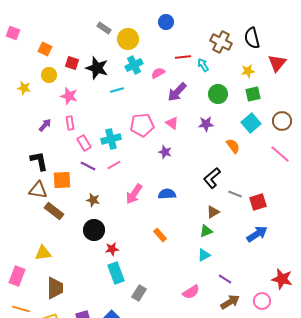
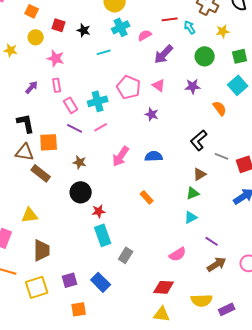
black star: (97, 68) -> (84, 30), size x0.6
yellow star: (248, 71) -> (223, 31), moved
pink pentagon: (142, 125) -> (129, 87), turned 30

